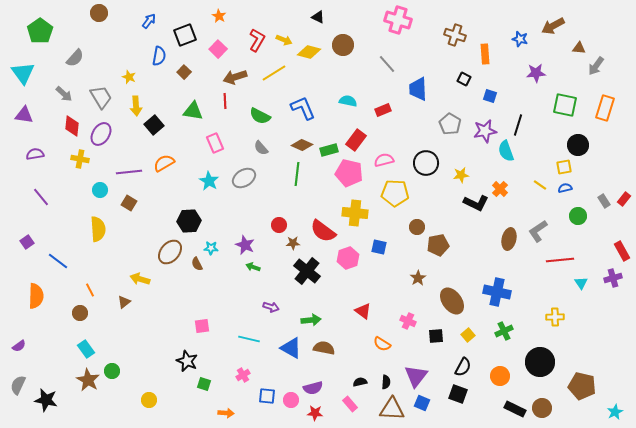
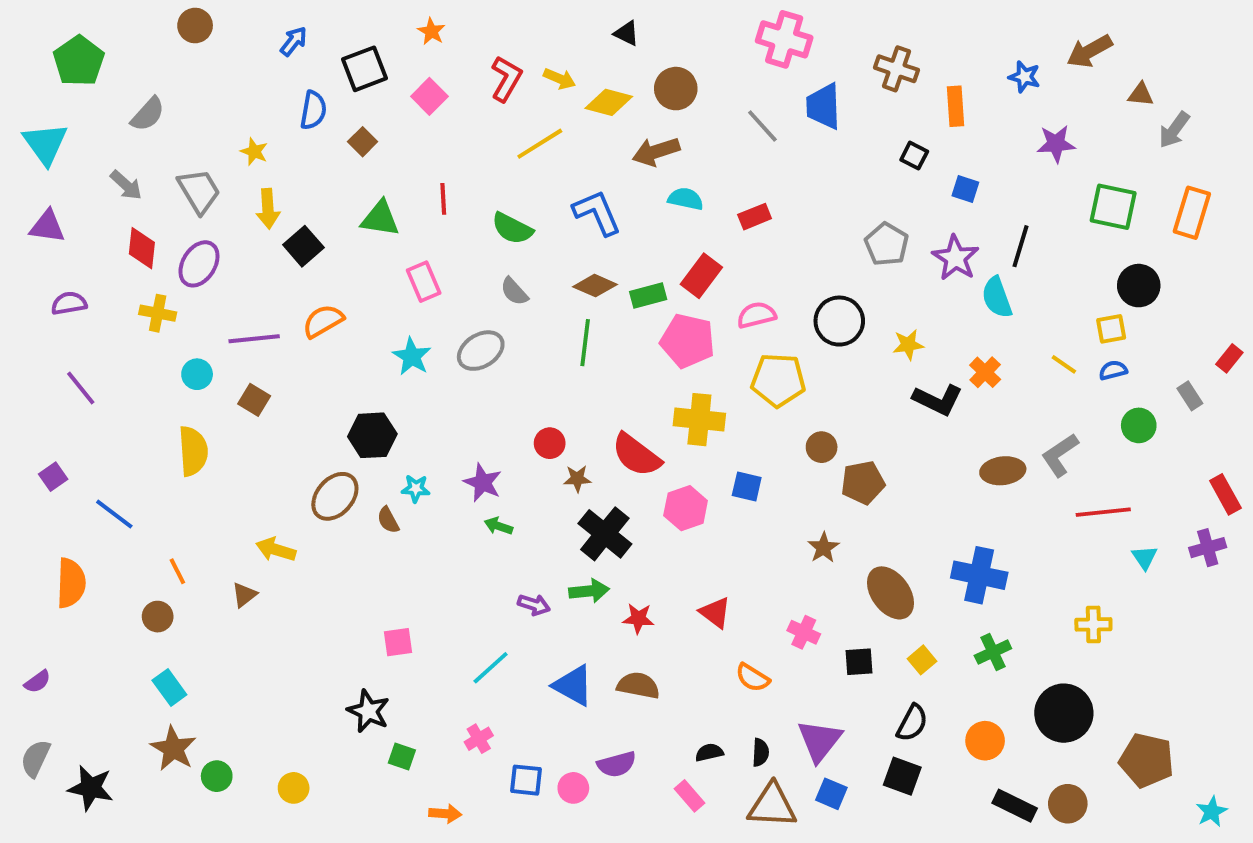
brown arrow: (235, 77) -> (656, 152), moved
blue trapezoid: (418, 89) -> (824, 106), moved
purple star: (485, 131) -> (956, 258), turned -30
red rectangle: (624, 199) -> (1229, 358), moved
brown ellipse: (509, 239) -> (1003, 471), turned 70
green arrow: (311, 320) -> (589, 591), moved
cyan line: (249, 339) -> (491, 668), turned -55
green circle: (112, 371) -> (217, 776), moved
red star: (315, 413) -> (638, 619), moved

